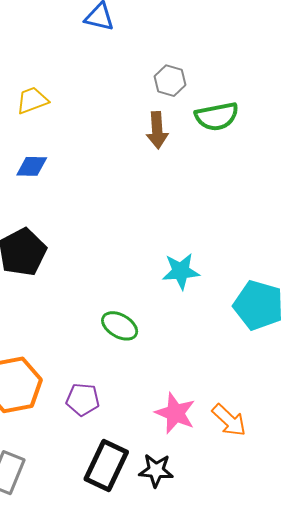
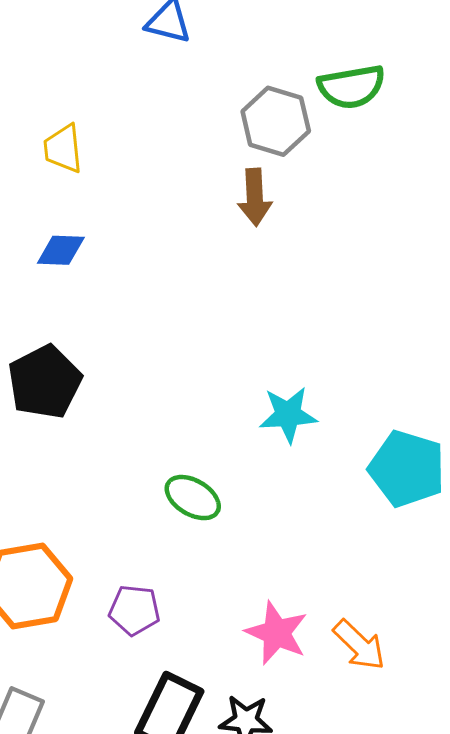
gray hexagon: (170, 81) -> (276, 121), size x1.4
yellow trapezoid: (32, 100) -> (63, 149), turned -76
green semicircle: (217, 116) -> (351, 87), moved

